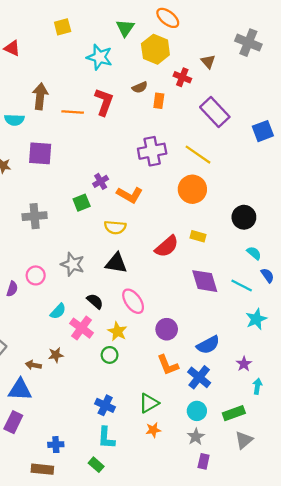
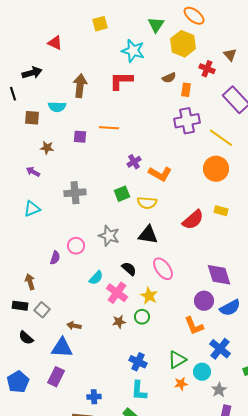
red L-shape: (104, 102) -> (121, 81), moved, turned -110
orange line: (73, 112) -> (109, 128), moved
purple cross: (152, 151) -> (187, 121), moved
purple square: (40, 153) -> (80, 137), size x0.6
green square: (82, 203) -> (122, 194), moved
purple diamond: (205, 281) -> (219, 275), moved
purple circle: (167, 329) -> (204, 301), moved
brown star: (56, 355) -> (119, 322), moved
blue cross: (199, 377) -> (220, 349), moved
cyan circle: (197, 411) -> (202, 372), moved

